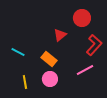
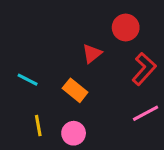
pink line: (85, 70) -> (146, 113), moved
pink circle: (50, 79) -> (74, 133), moved

